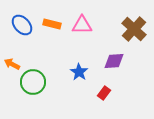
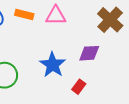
blue star: (79, 72) -> (53, 65), size x1.4

